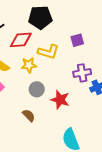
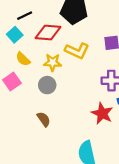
gray circle: (37, 89) -> (47, 85), moved
red star: (60, 100) -> (102, 113), moved

